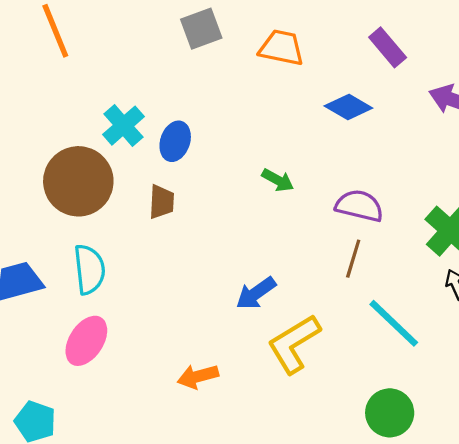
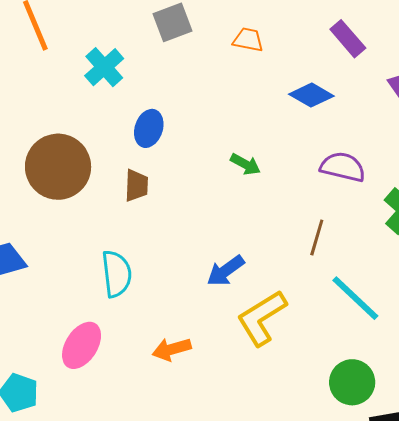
orange trapezoid: (282, 48) -> (248, 40), size x0.7
cyan cross: (123, 126) -> (104, 67), moved
purple semicircle: (359, 206) -> (343, 167), moved
cyan semicircle: (89, 269) -> (117, 274), moved
pink ellipse: (86, 341) -> (82, 345), moved

